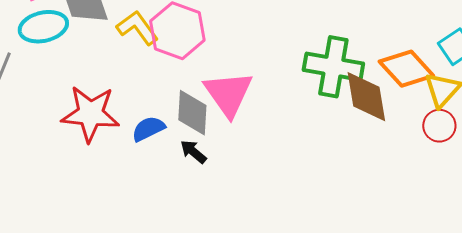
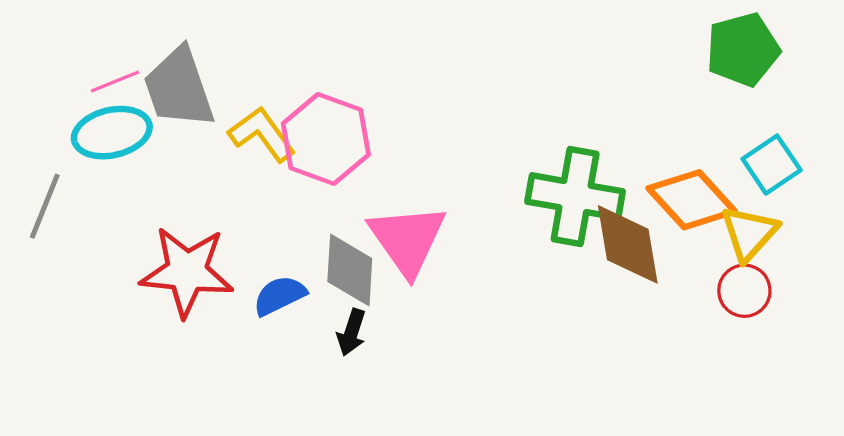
black arrow: (193, 152) -> (351, 332), turned -112

